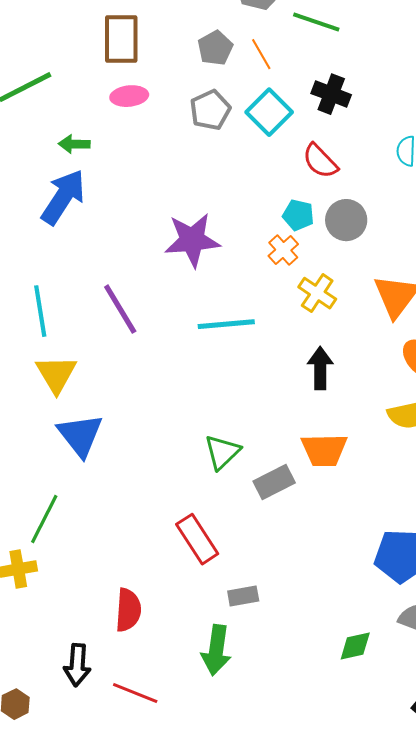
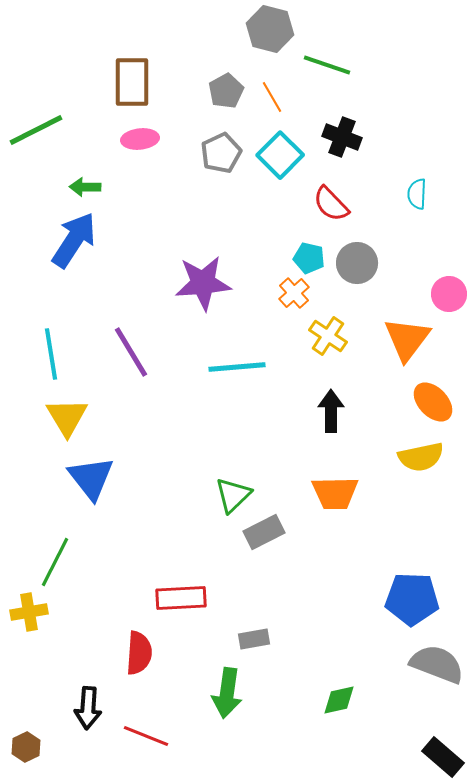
gray rectangle: (274, 482) -> (264, 532), moved
red rectangle: (197, 539) -> (181, 598), moved, turned -60
green diamond: (355, 646) -> (339, 700), moved

